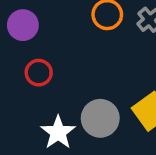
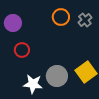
white star: (58, 132) -> (33, 84), turned -30

